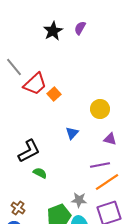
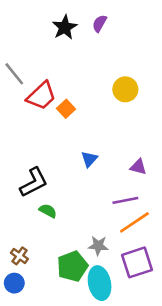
yellow circle: (100, 109) -> (125, 89), moved

